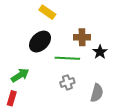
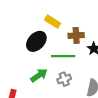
yellow rectangle: (47, 12) -> (52, 22), moved
green arrow: (20, 75) -> (39, 75), moved

